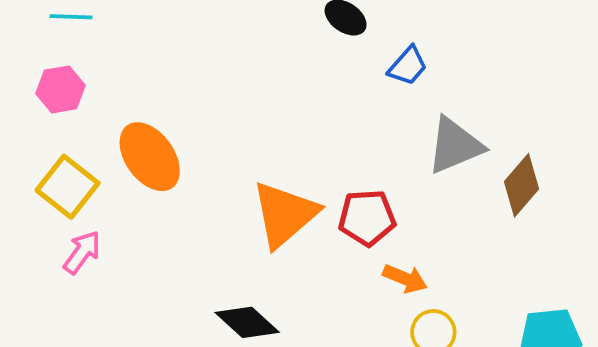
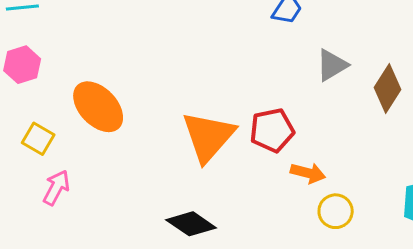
gray triangle: (455, 146) -> (332, 65), size x0.7
yellow square: (68, 187) -> (38, 139), size x0.7

